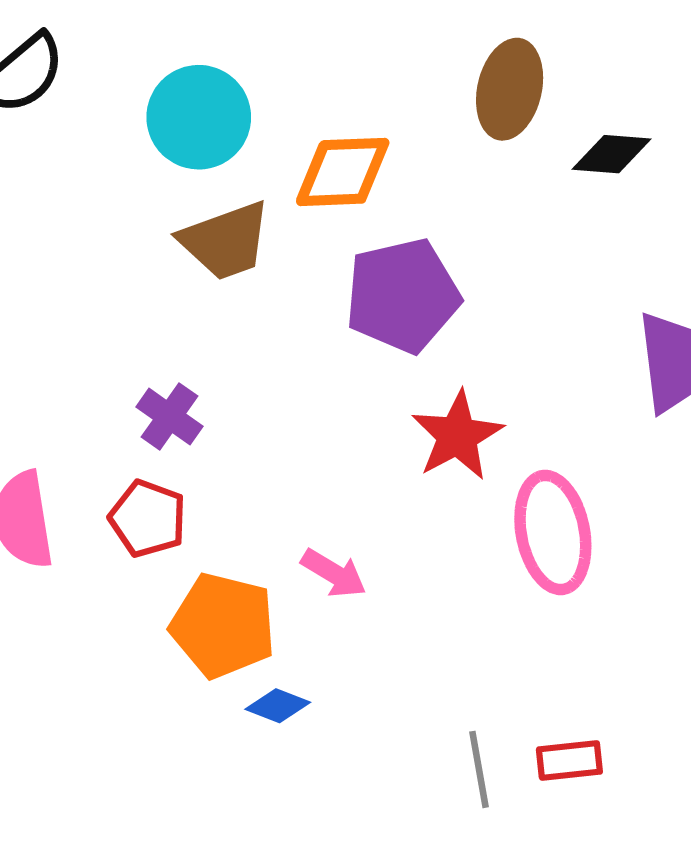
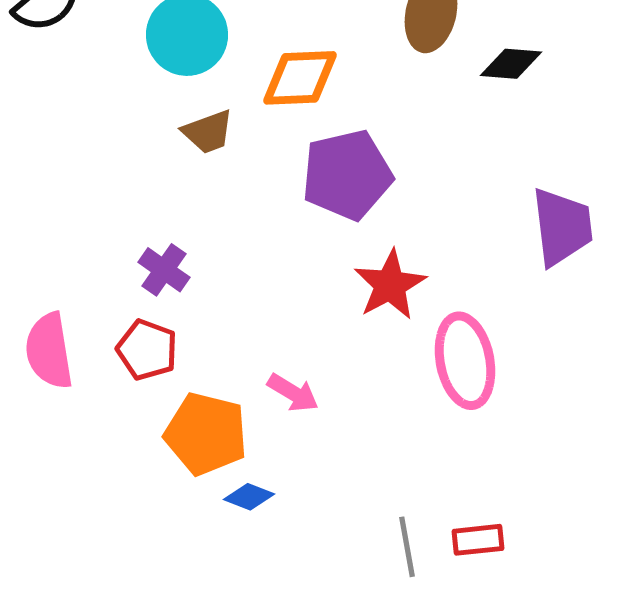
brown trapezoid: (225, 241) -> (208, 132), size x0.7

